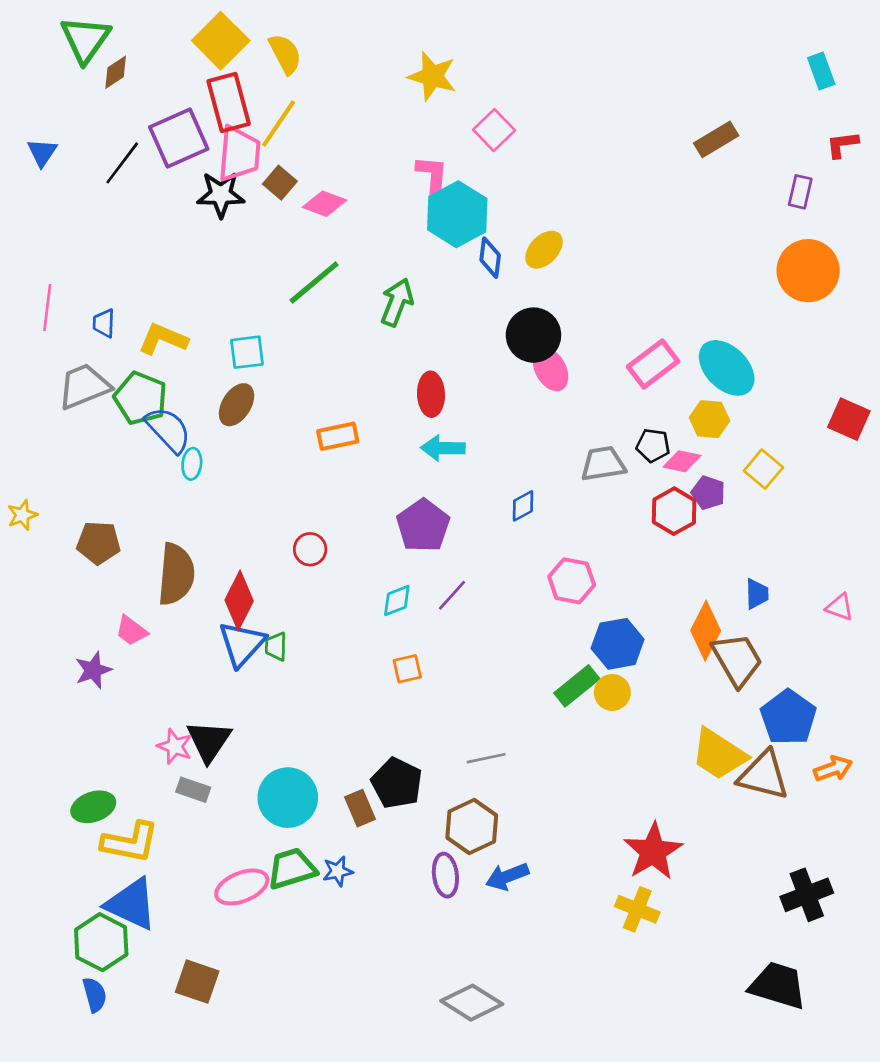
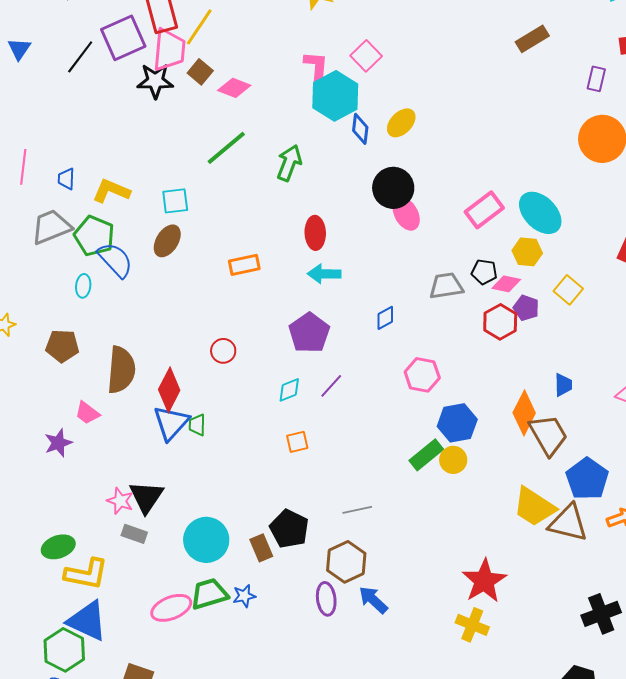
pink square: (494, 130) -> (366, 56), moved
cyan ellipse: (192, 464) -> (83, 286), moved
blue arrow: (507, 876) -> (373, 600), turned 64

